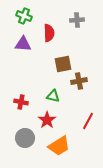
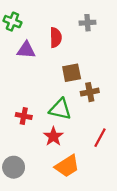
green cross: (24, 16) -> (12, 22), moved
green triangle: (53, 96) -> (60, 109), size x1.5
gray circle: (25, 138) -> (14, 167), moved

